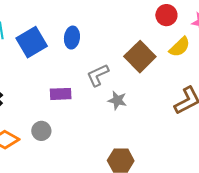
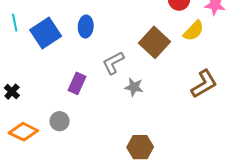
purple rectangle: (61, 94) -> (77, 83), turned -60

